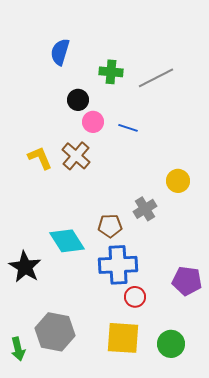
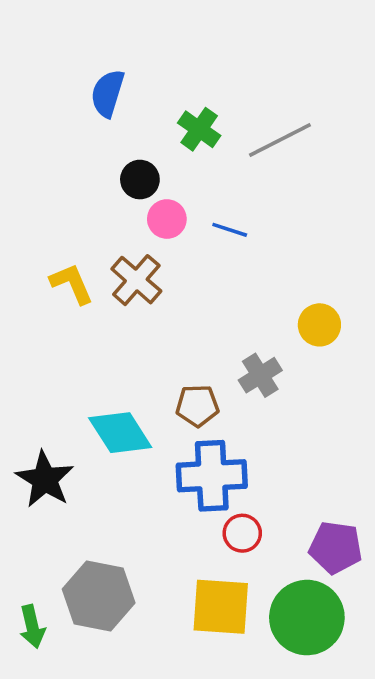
green cross: (111, 72) -> (199, 129), turned 30
purple pentagon: (187, 281) -> (336, 548), moved
green circle: (171, 344) -> (307, 618), size x1.5

